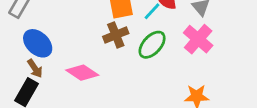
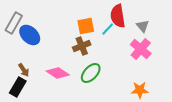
blue ellipse: (38, 43) -> (30, 35), moved
green ellipse: (152, 45) -> (91, 73), moved

